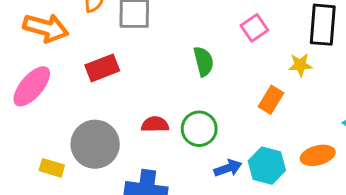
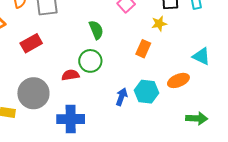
green circle: (199, 129) -> (90, 61), moved
blue arrow: (228, 168) -> (122, 97), turned -42

